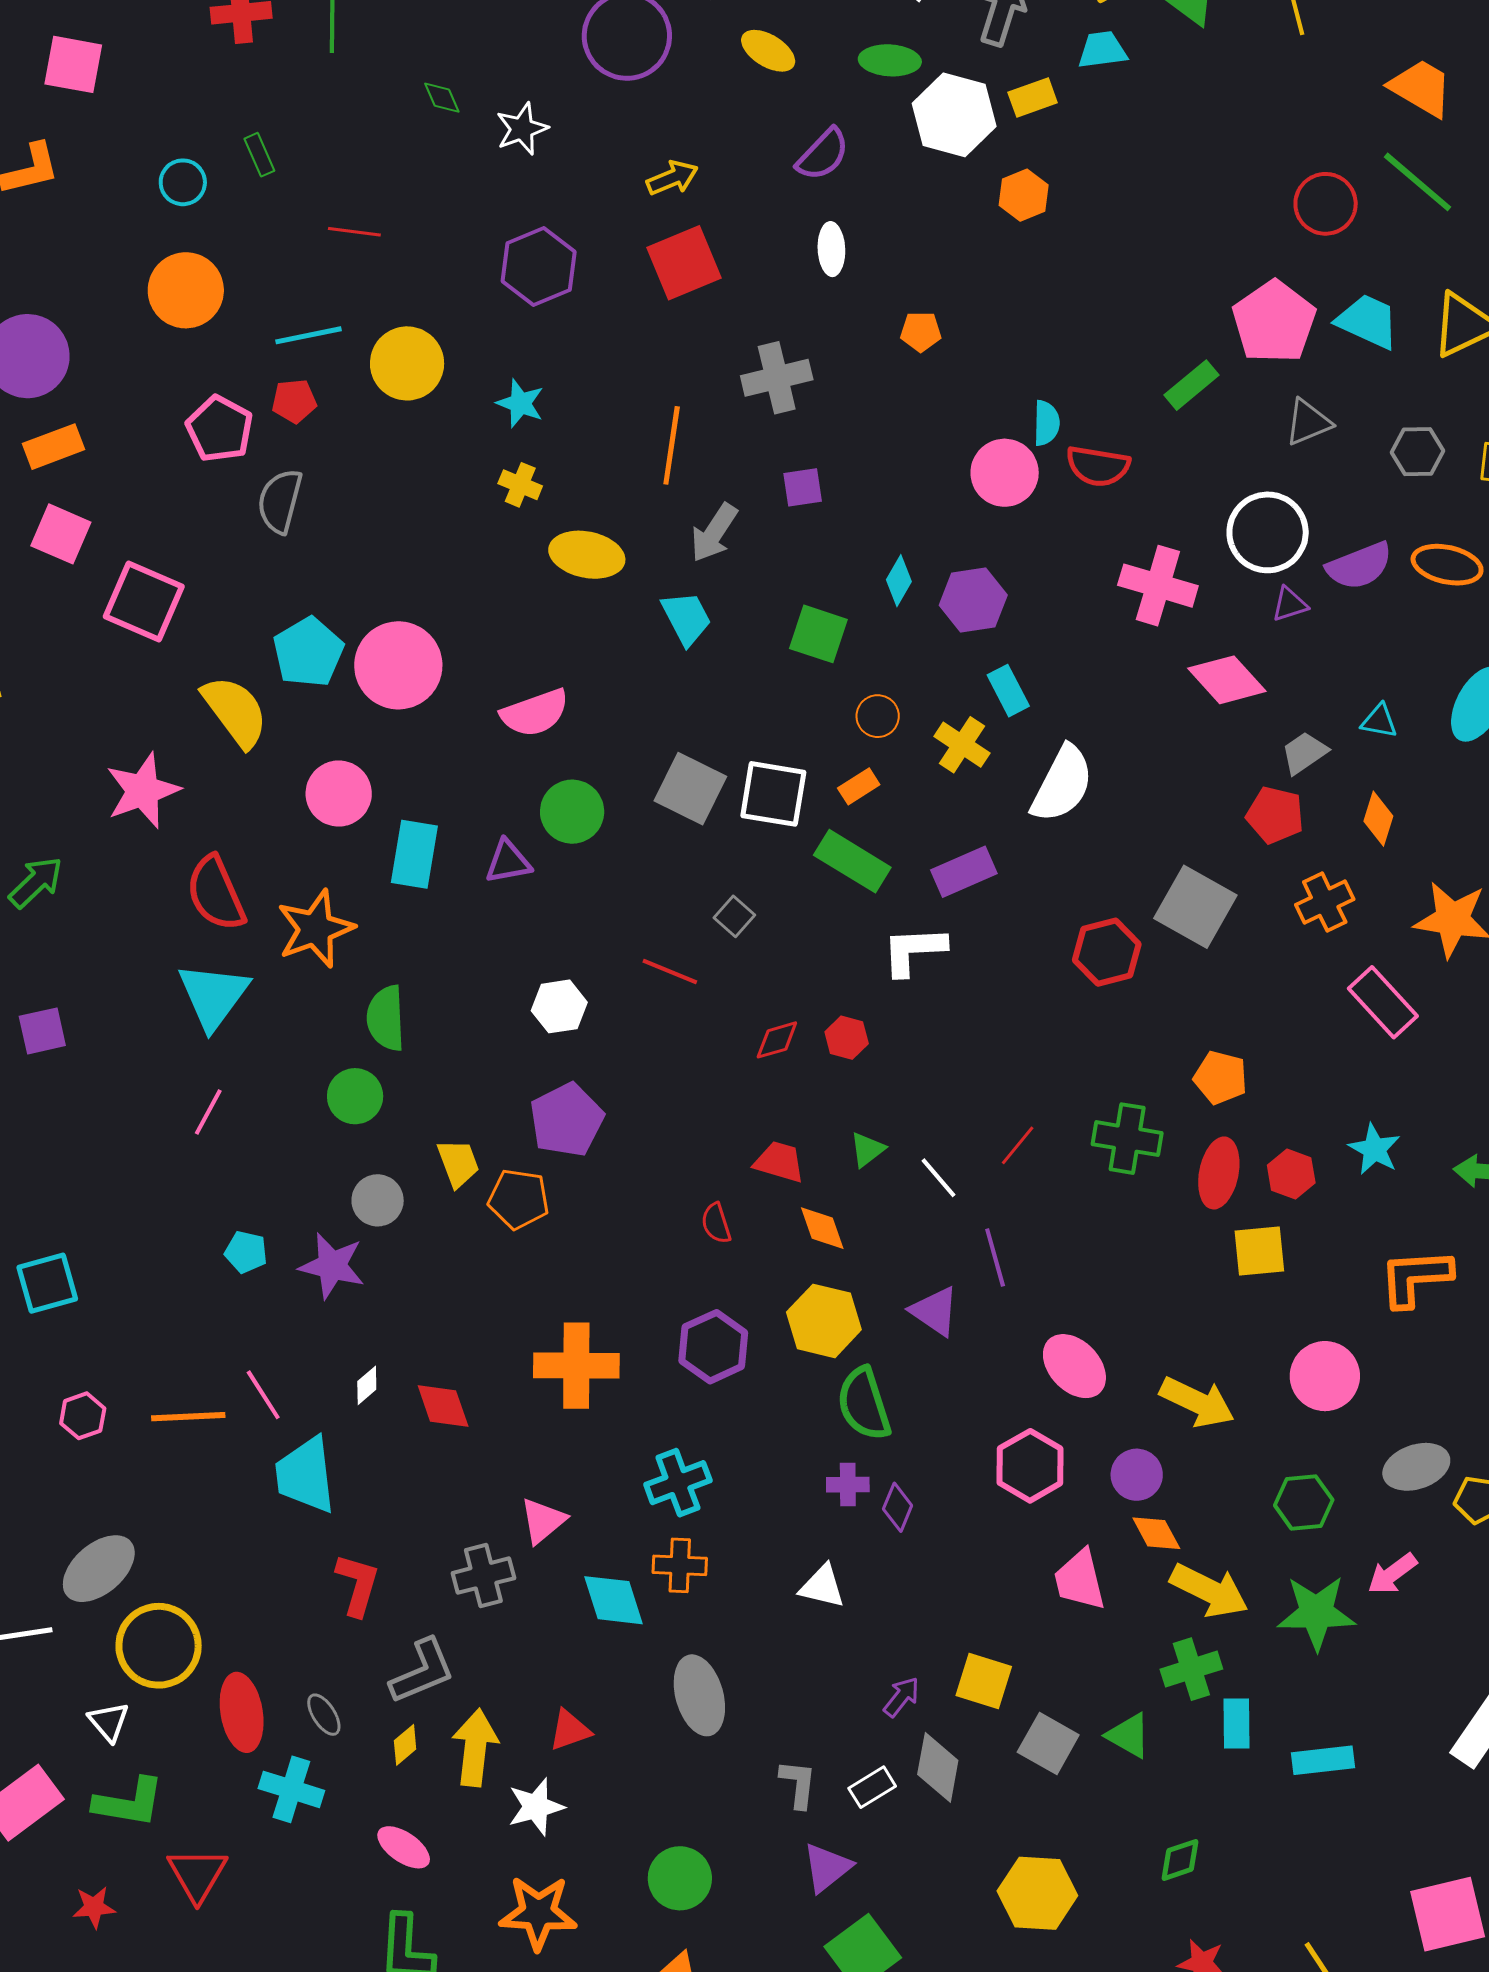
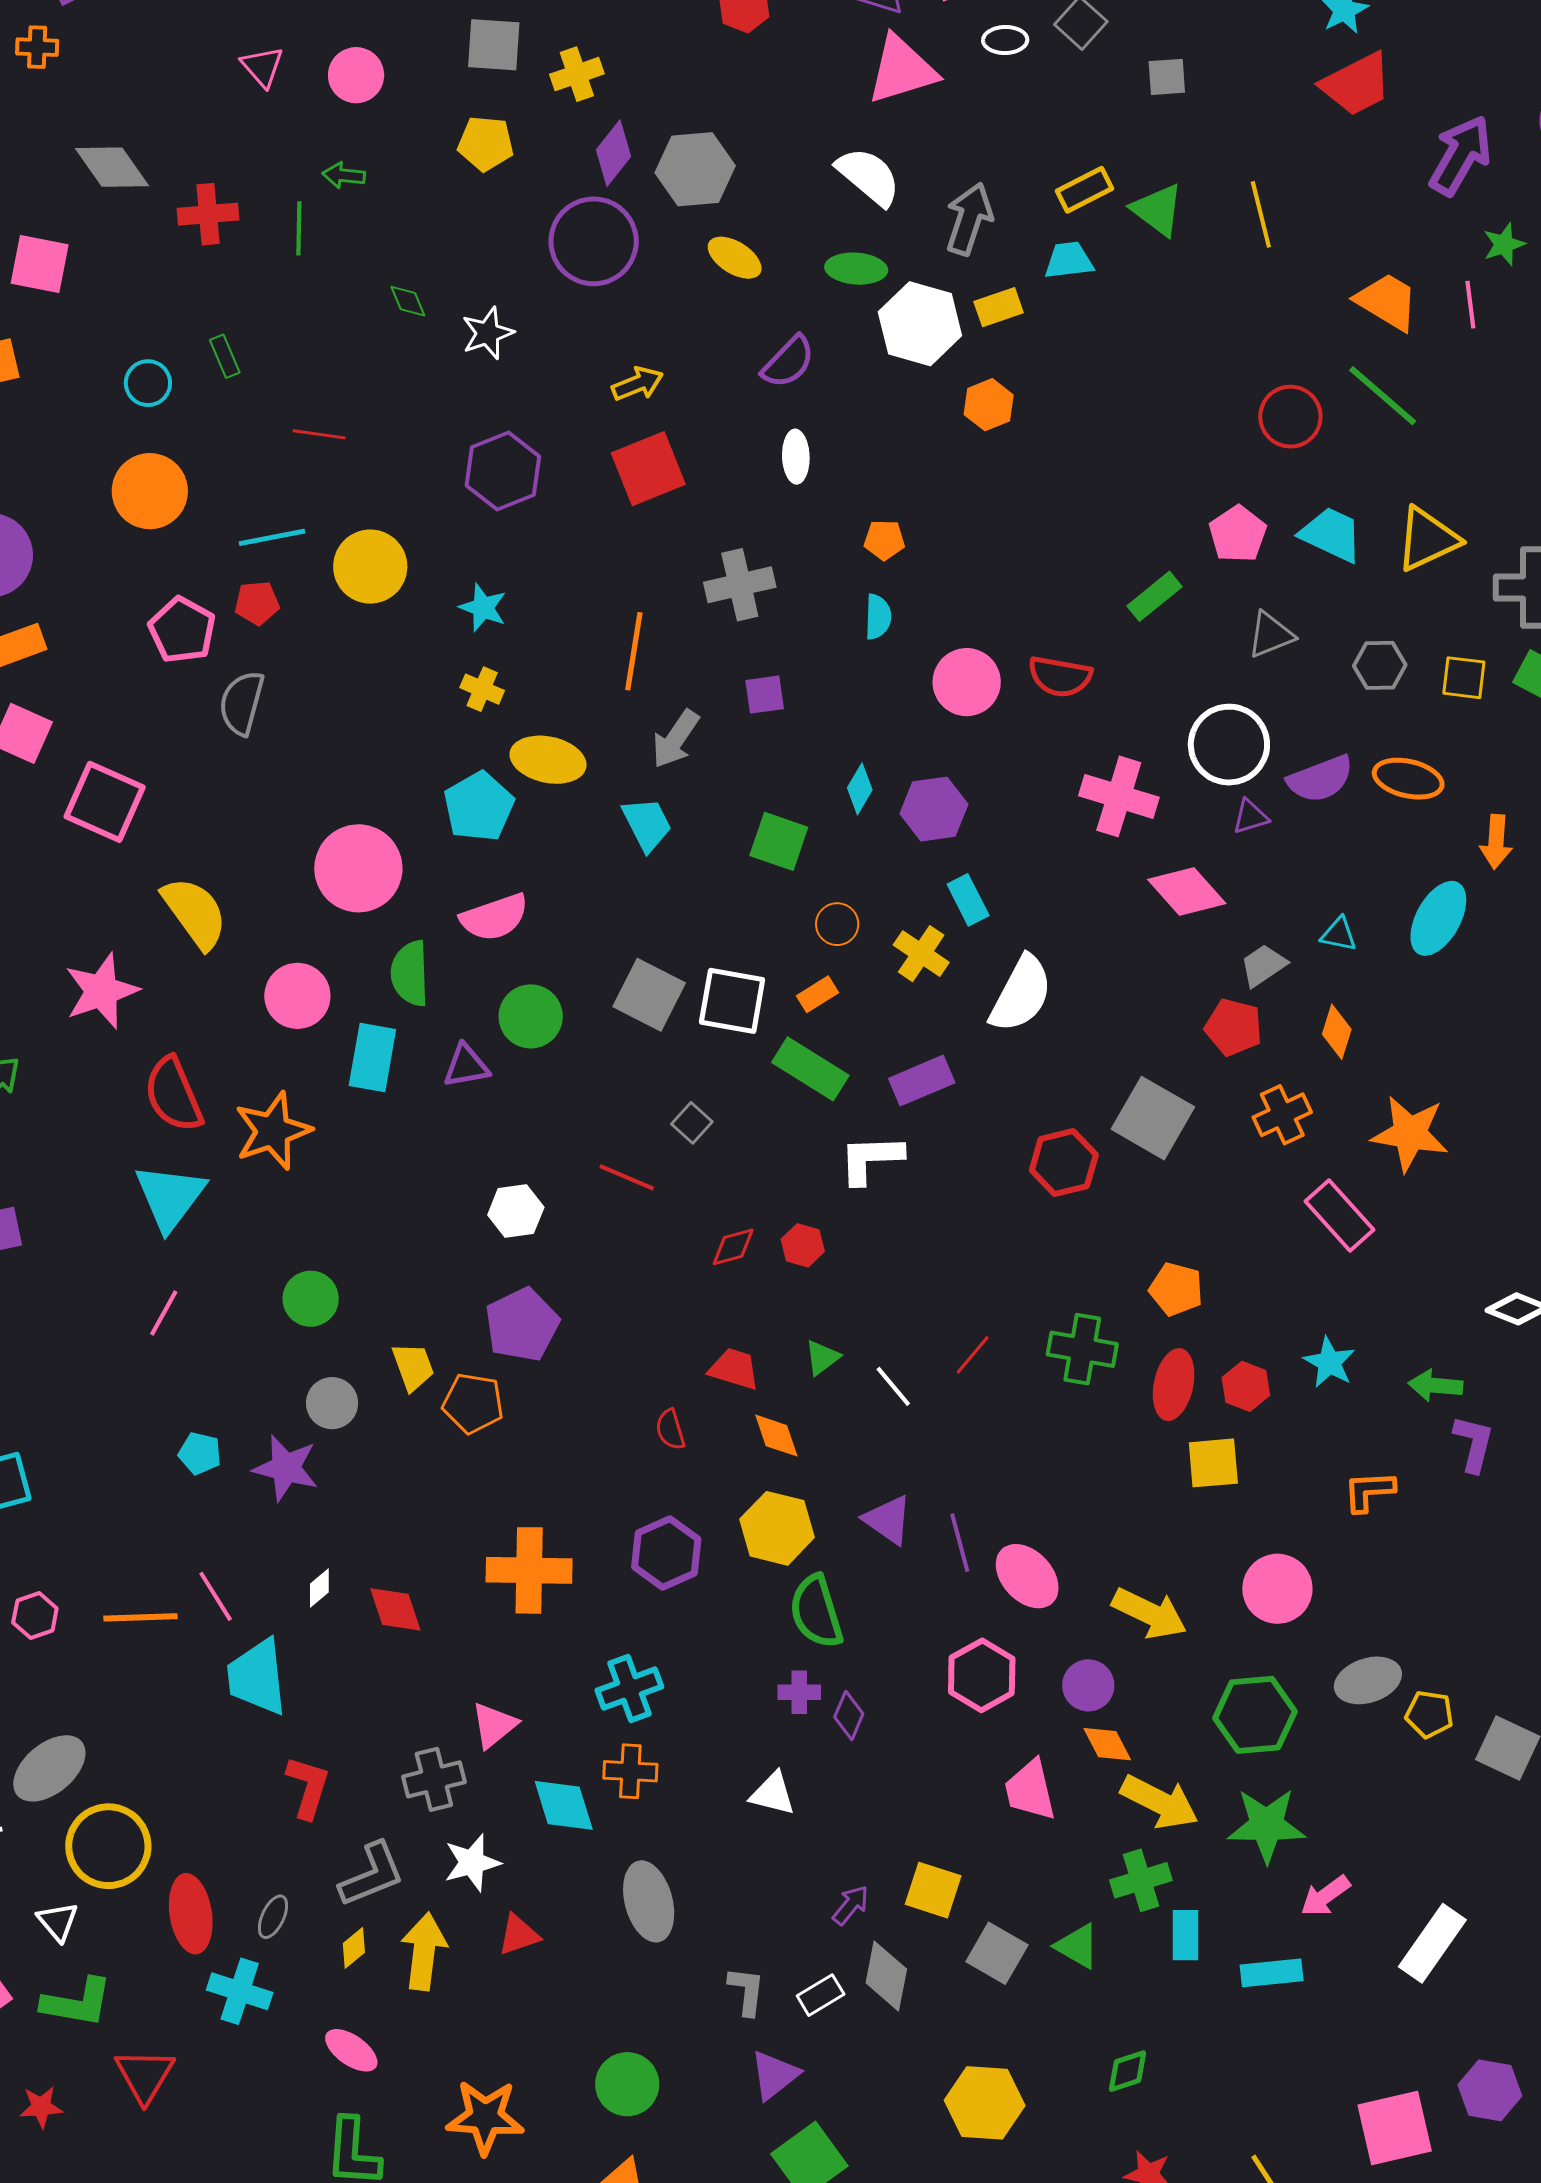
pink pentagon: (1274, 322) -> (1238, 534), size x0.7
cyan semicircle: (1046, 423) -> (878, 617), moved
cyan pentagon: (308, 652) -> (479, 807), moved
green semicircle: (386, 1018) -> (410, 973), moved
purple line: (995, 1258) -> (960, 1543), moved
orange L-shape: (1415, 1278) -> (1369, 1491), size x0.7
green hexagon: (1304, 1502) -> (1255, 1715), size x1.4
pink arrow: (1392, 1574) -> (1325, 1896), moved
gray ellipse: (324, 1715) -> (273, 1917), turned 57
white star: (536, 1807) -> (472, 1863), moved

